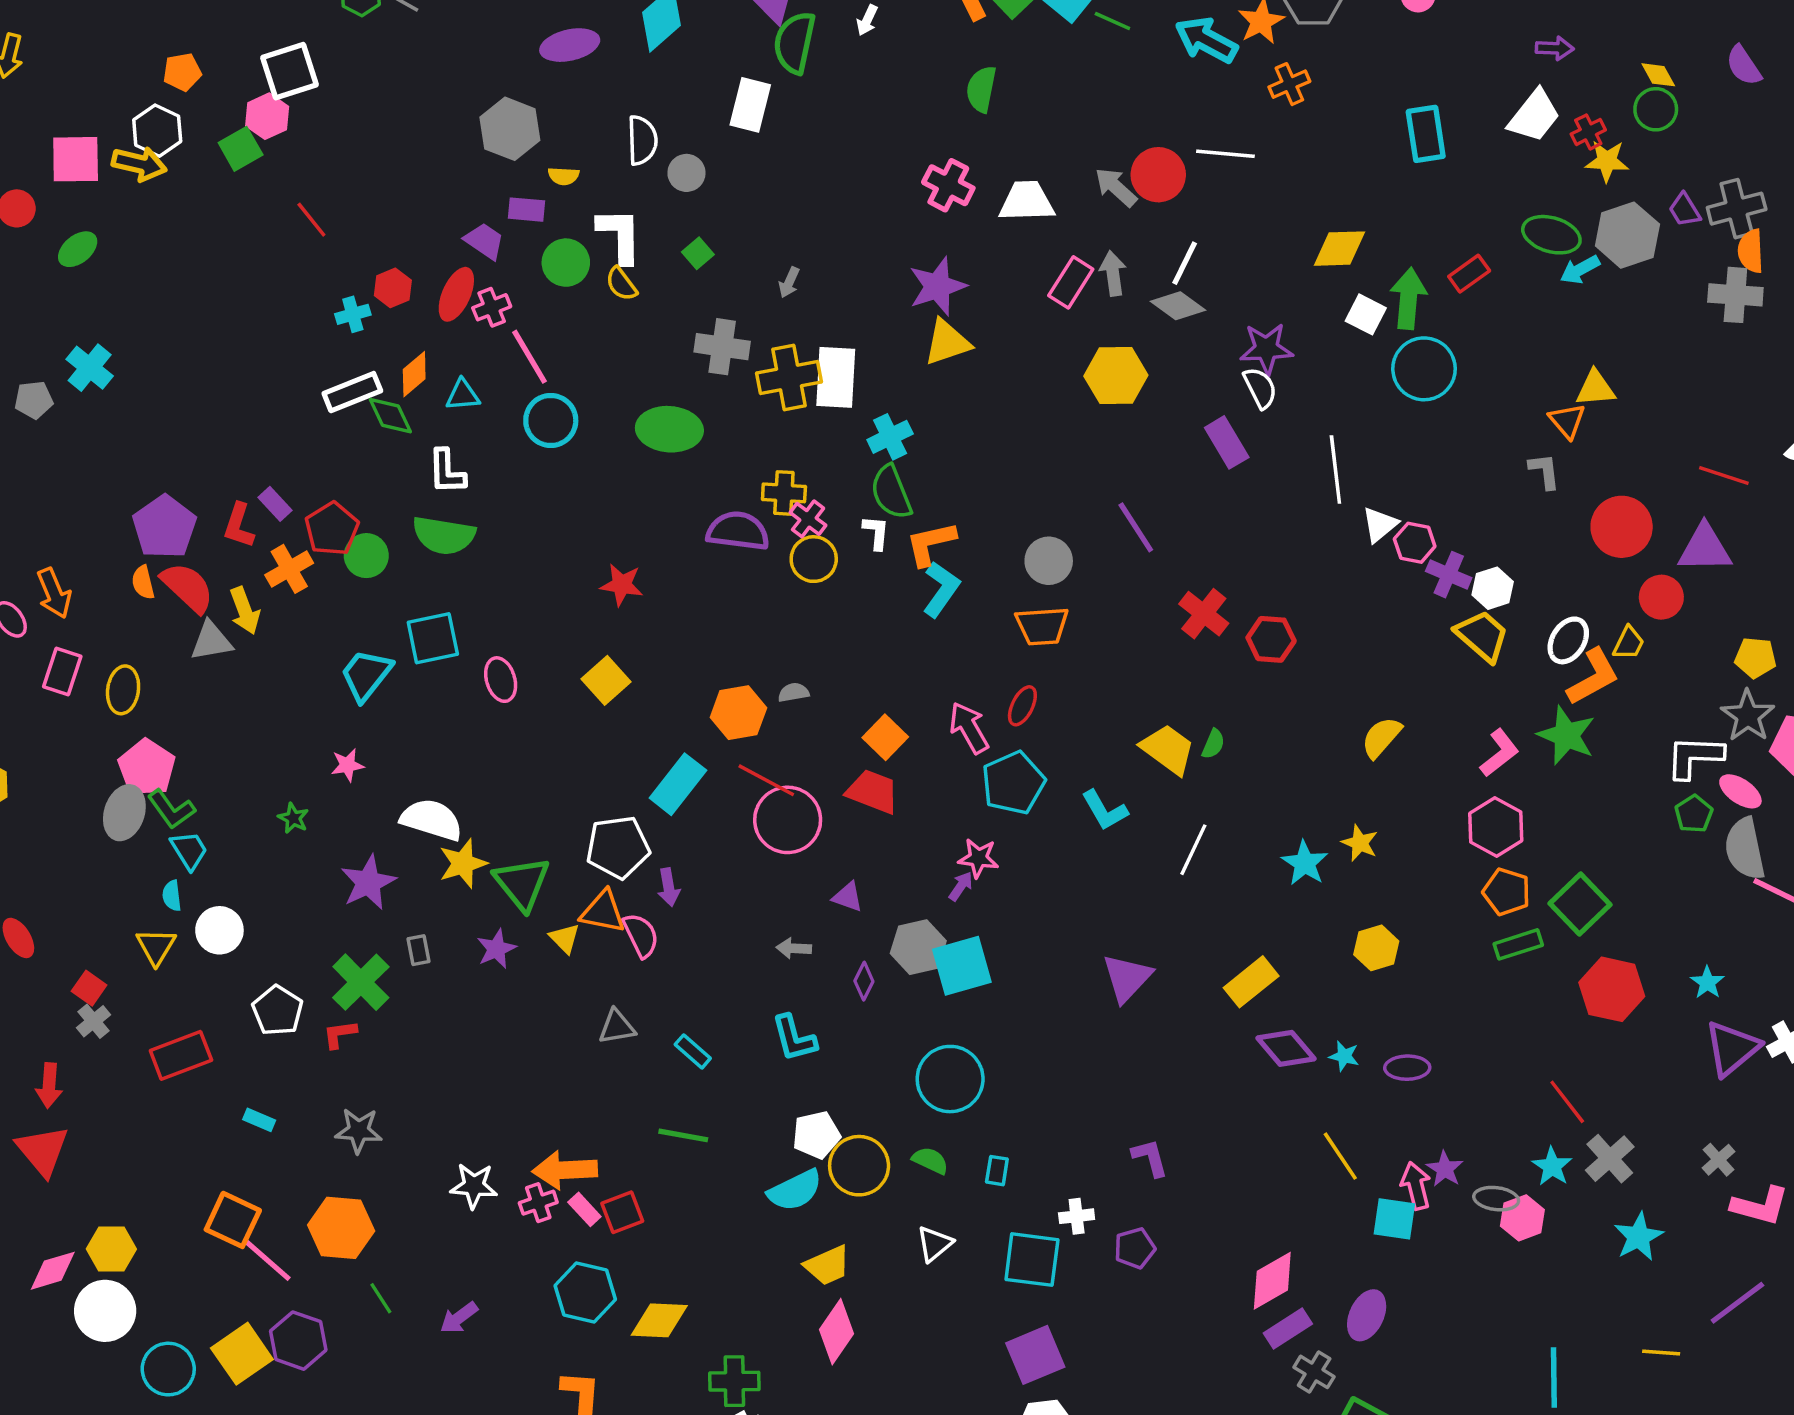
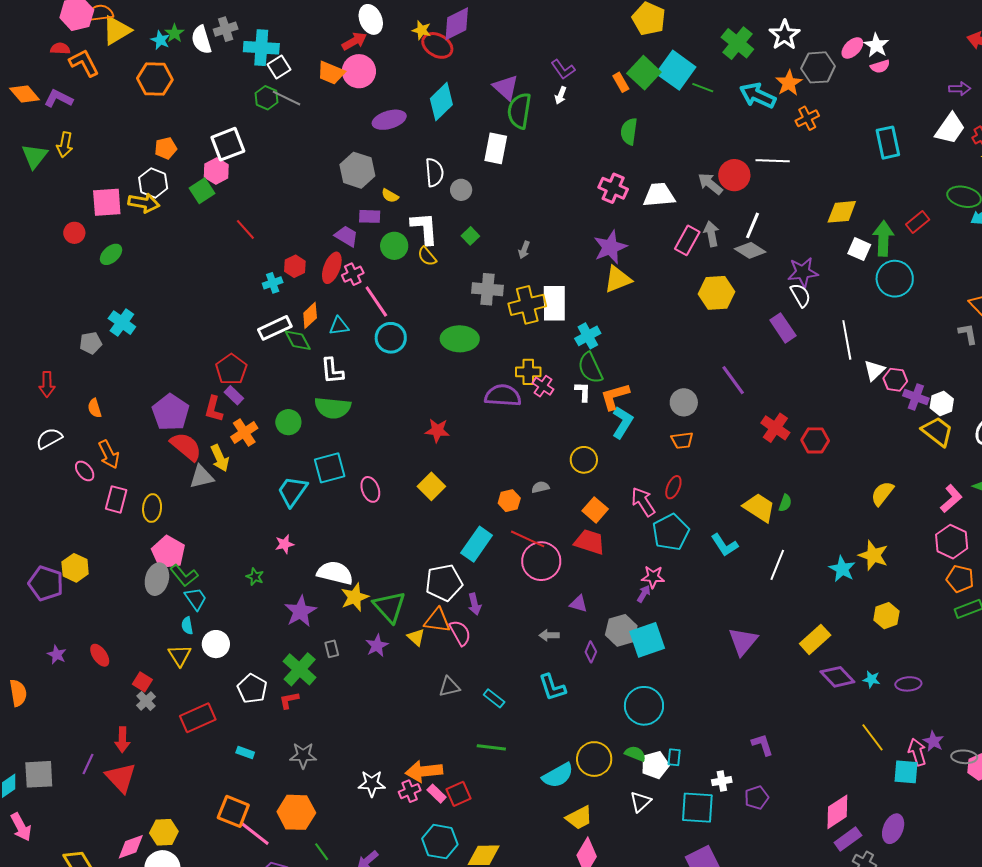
yellow semicircle: (564, 176) -> (390, 196), turned 30
red pentagon: (332, 529) -> (231, 369), moved
yellow circle: (814, 559) -> (584, 460), moved
orange semicircle: (143, 582) -> (95, 408), moved
orange trapezoid: (1042, 626) -> (682, 440), size x0.7
orange hexagon: (738, 713) -> (509, 501), size x0.7
yellow star: (1360, 843) -> (873, 555), size x1.4
white pentagon: (816, 1135) -> (655, 765), moved

